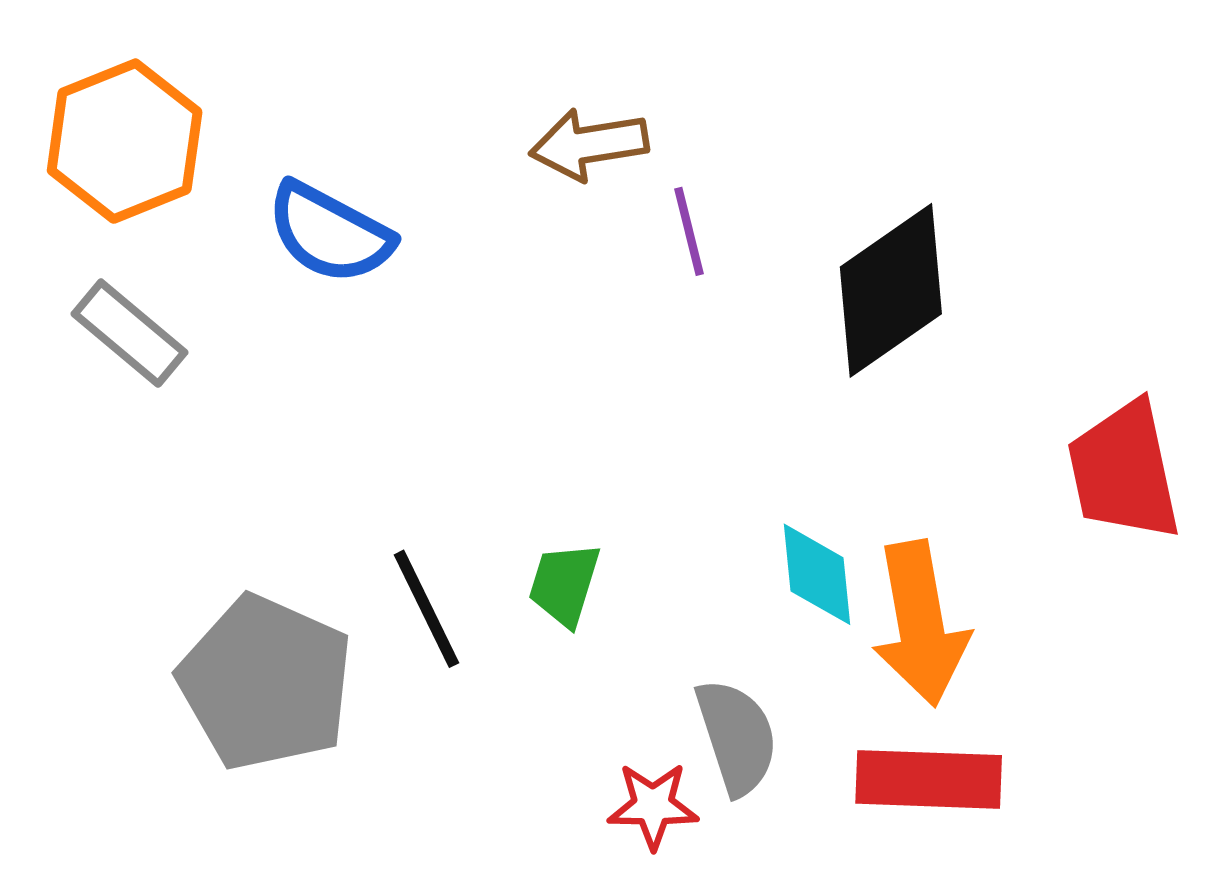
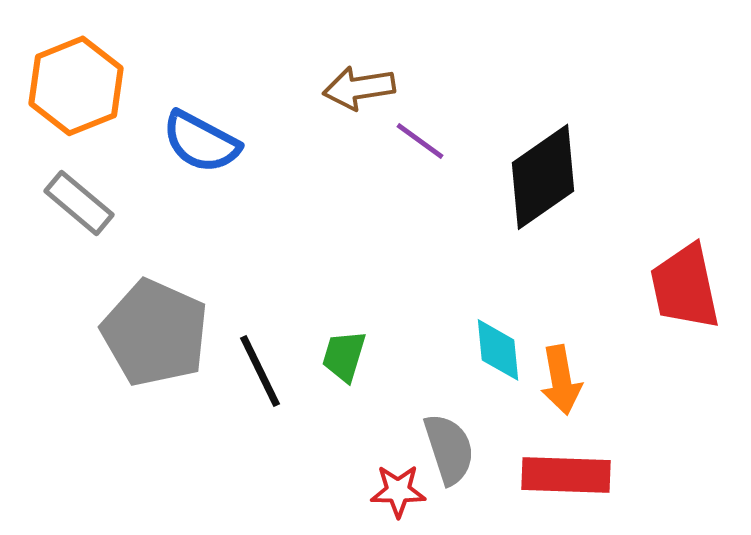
purple line: (689, 231) -> (420, 141), turned -40
orange arrow: (920, 624) -> (561, 380), size x0.7
gray pentagon: (266, 683) -> (155, 333), moved

